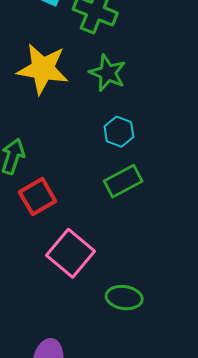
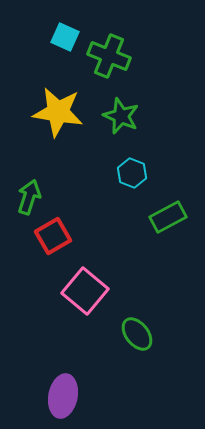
green rectangle: (123, 181) -> (168, 217), moved
green ellipse: (124, 298) -> (137, 334), turned 44

